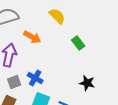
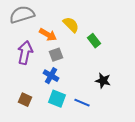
yellow semicircle: (57, 16) -> (71, 25), moved
gray square: (14, 82) -> (56, 55), moved

